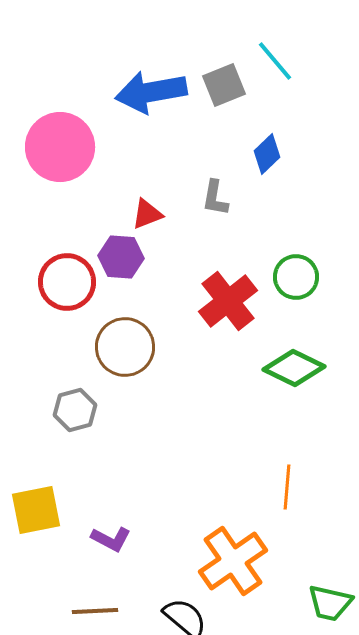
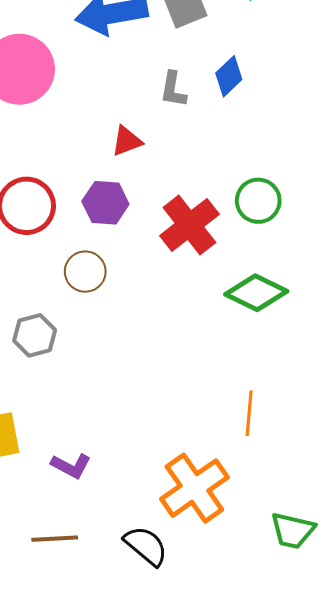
gray L-shape: (215, 198) -> (173, 89), moved
red triangle: (147, 214) -> (127, 141), moved
purple hexagon: (121, 257) -> (105, 203), moved
brown circle: (125, 347) -> (85, 272), size x0.7

